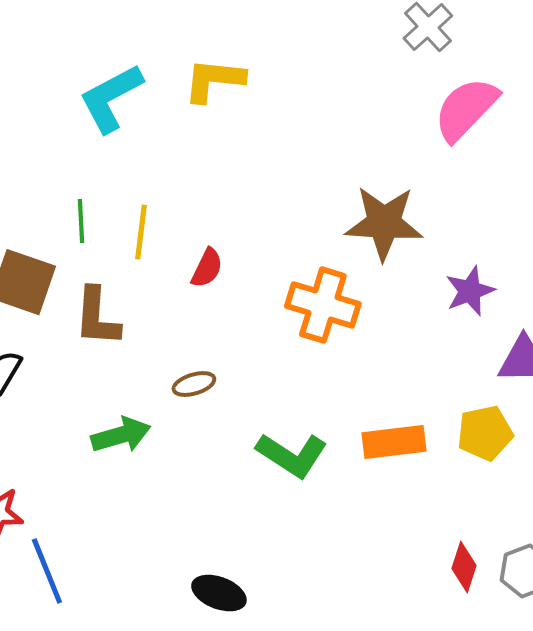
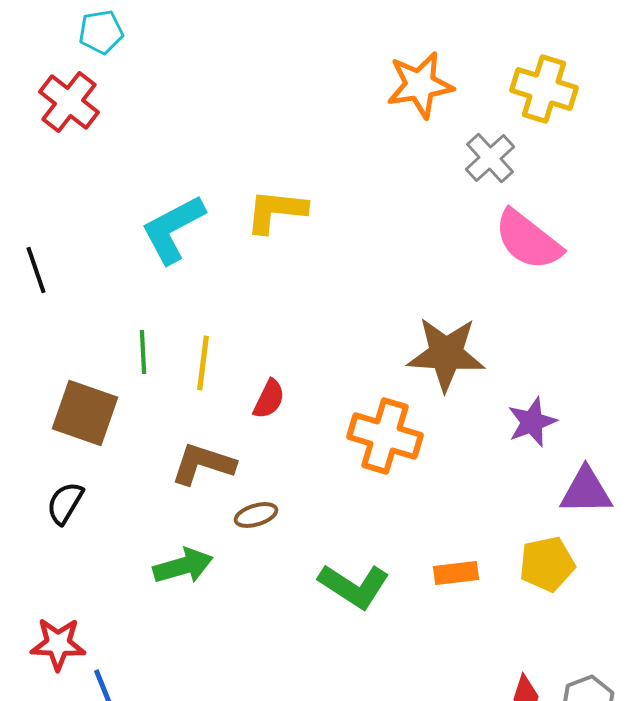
pink semicircle: (466, 109) -> (528, 240), turned -96
brown L-shape: (97, 317) -> (203, 464), moved, turned 104
orange rectangle: (394, 442) -> (456, 573), size x0.7

